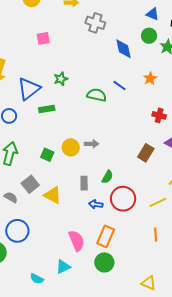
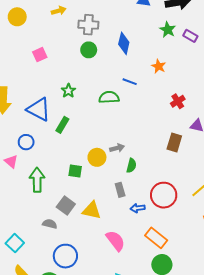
green circle: (149, 36) -> (89, 50), moved
blue diamond: (124, 49) -> (124, 43), turned 40
blue triangle: (29, 89) -> (39, 109), turned -40
green rectangle: (47, 109) -> (62, 125), turned -35
red cross: (159, 115) -> (178, 101), turned -32
green semicircle: (107, 177) -> (131, 166), moved
orange rectangle: (106, 236) -> (156, 238), turned -60
pink semicircle: (77, 241) -> (115, 241), moved

